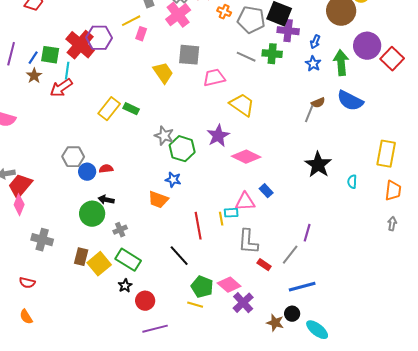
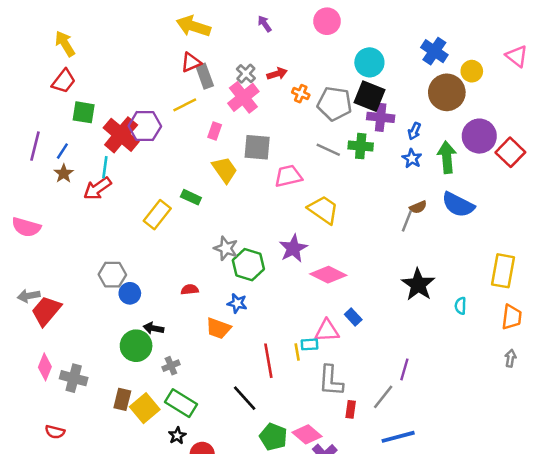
pink rectangle: (141, 34) -> (215, 131), moved
green square: (50, 55) -> (84, 112), moved
green rectangle: (131, 109) -> (191, 197), moved
red semicircle: (106, 169) -> (190, 290), moved
pink diamond: (19, 205) -> (45, 367), moved
red rectangle: (264, 265) -> (351, 409), turned 64

